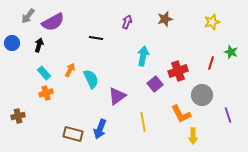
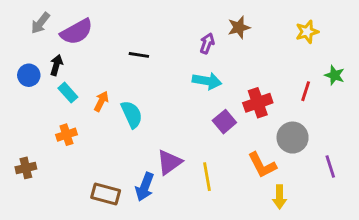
purple arrow: (127, 22) -> (207, 43), moved
blue circle: (12, 43) -> (29, 75), moved
cyan arrow: (143, 56) -> (207, 81), turned 90
cyan rectangle: (44, 73) -> (68, 93), moved
purple triangle: (117, 96) -> (169, 162), moved

